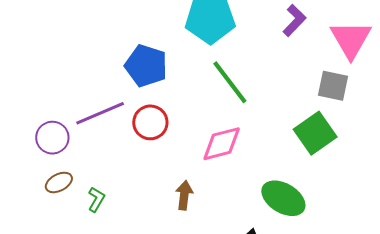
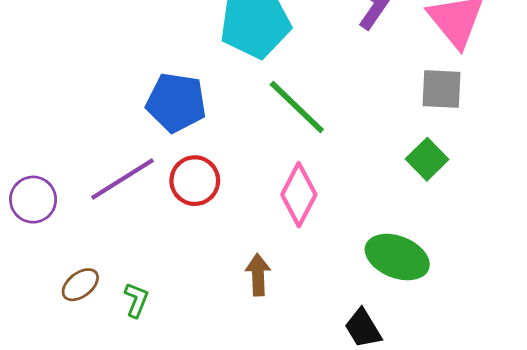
green square: (315, 133) -> (427, 159), size x0.7
purple circle: (52, 138) -> (33, 200), moved
pink diamond: (222, 144) -> (299, 195), turned -39

